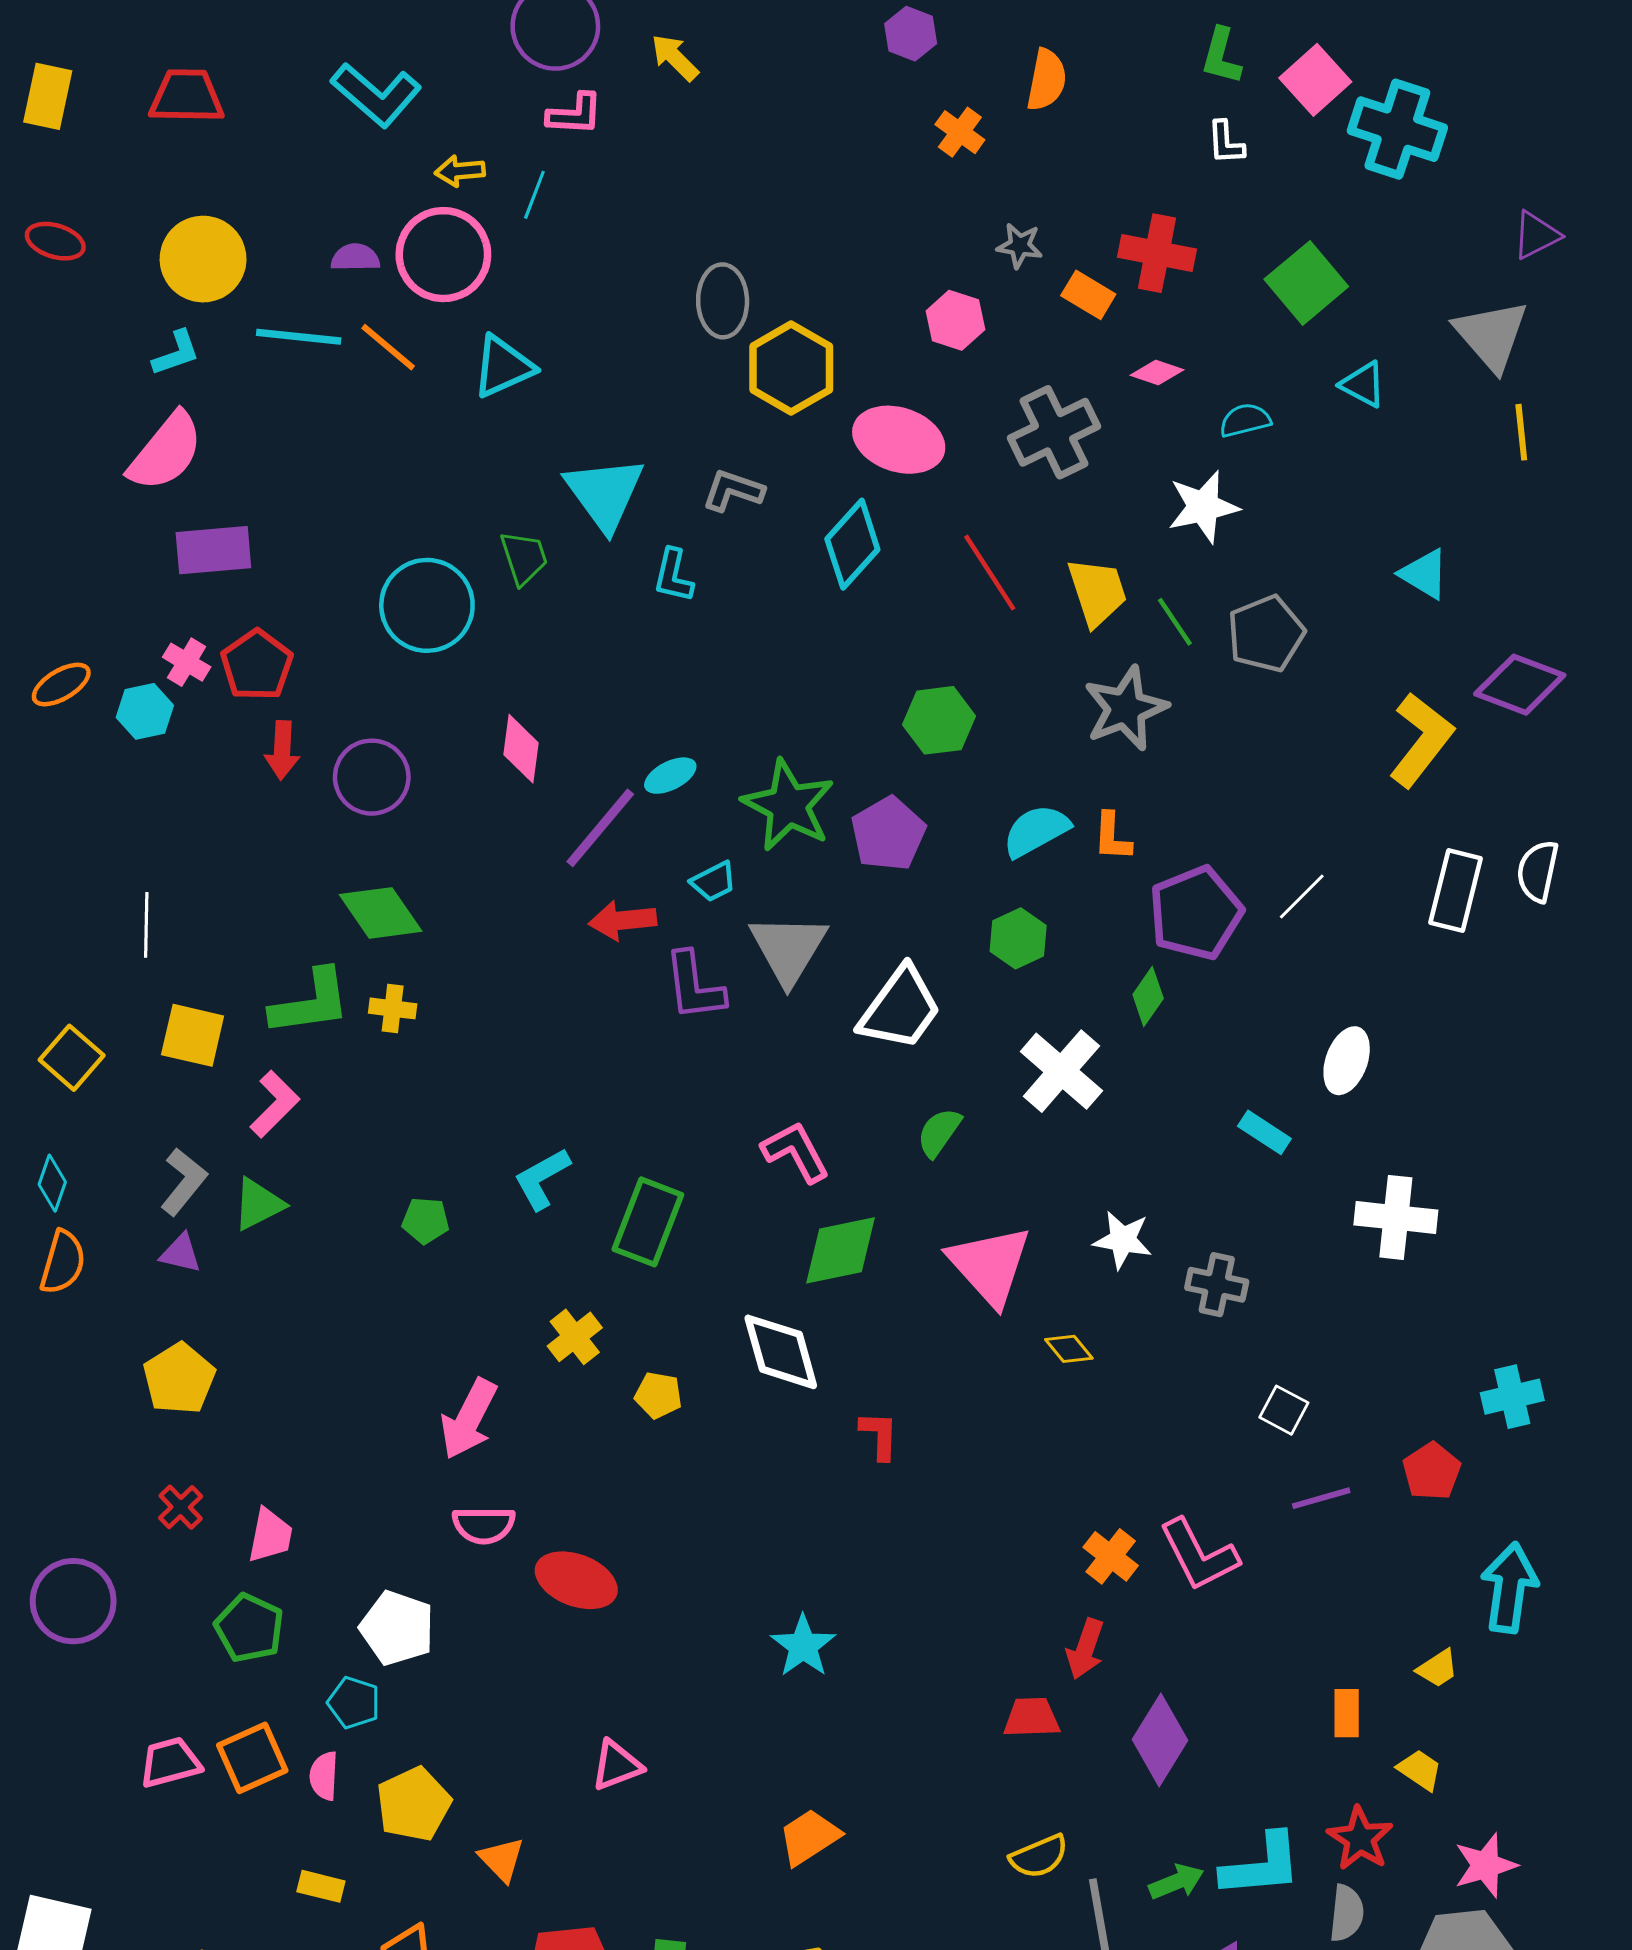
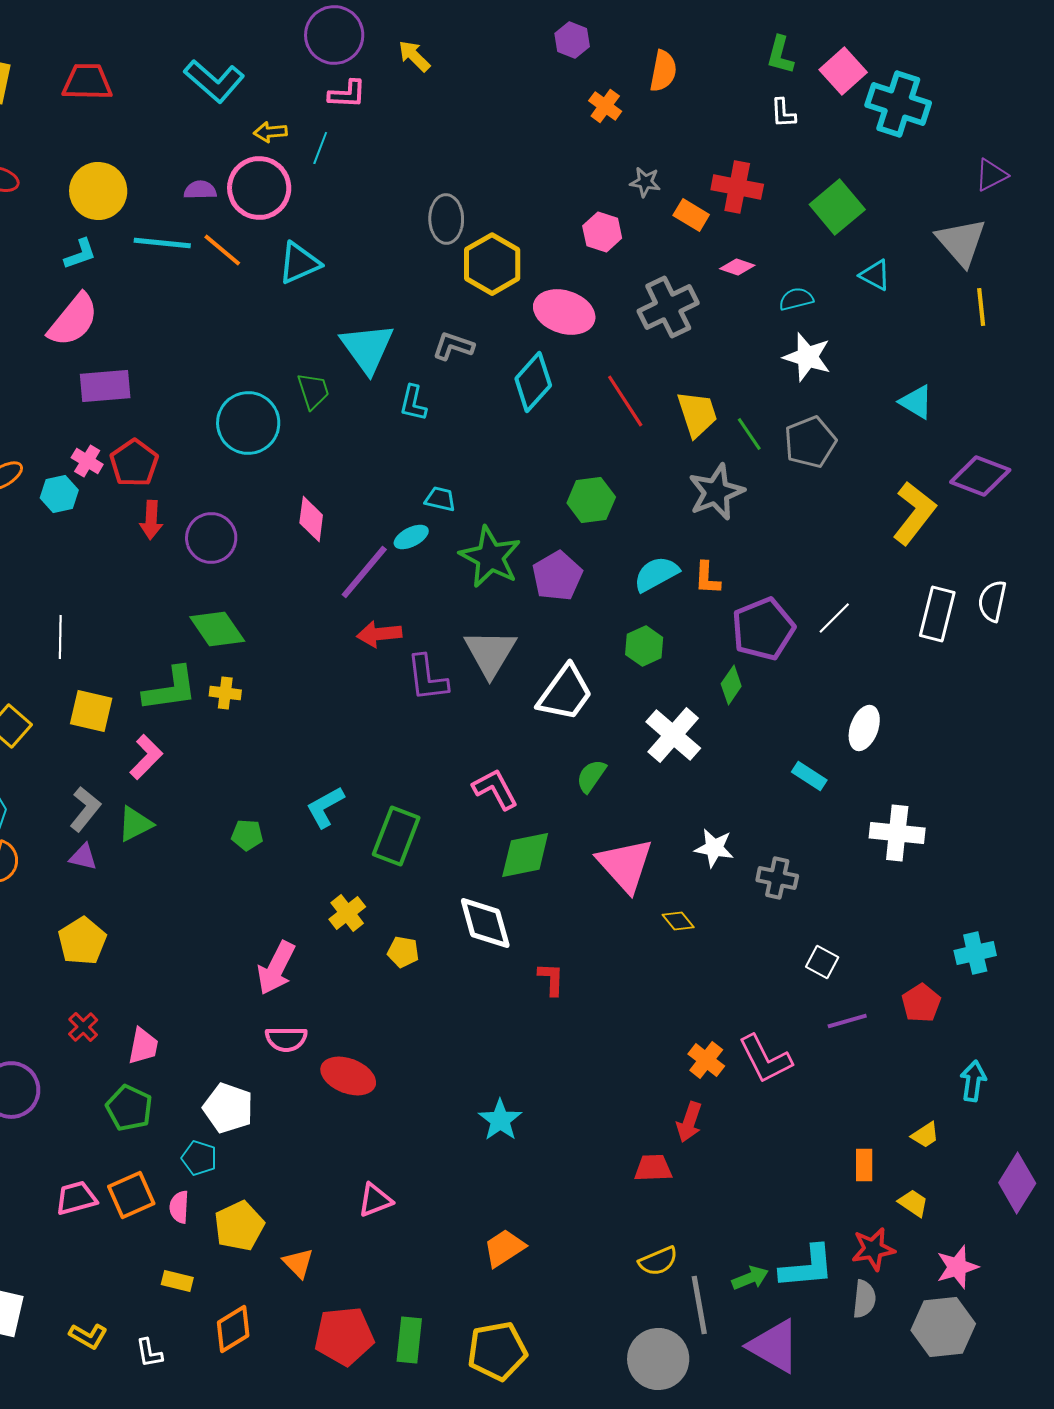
white star: (1203, 507) -> (807, 357), moved, turned 30
cyan trapezoid: (714, 882) -> (440, 499), moved, turned -140
cyan arrow: (1509, 1588) -> (973, 1081), size x0.7
purple diamond: (1160, 1740) -> (1017, 1183), moved
red star: (1360, 1839) -> (873, 1249), turned 30

